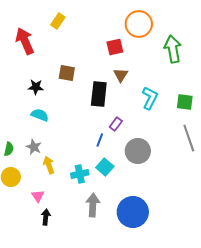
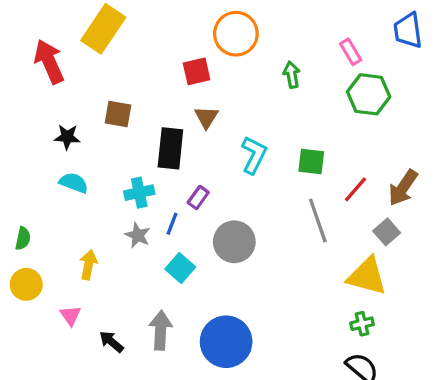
yellow rectangle: (58, 21) -> (103, 29), size x1.8
green arrow: (173, 49) -> (292, 75), size x0.6
gray star: (34, 147) -> (138, 235), moved
yellow arrow: (49, 165) -> (88, 265), turned 30
cyan cross: (80, 174) -> (139, 193), moved
black arrow: (46, 217) -> (111, 342), moved, turned -56

